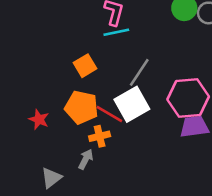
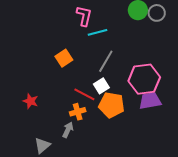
cyan line: (116, 32) -> (98, 32), moved
white square: (132, 104) -> (101, 86), size x0.6
orange pentagon: (81, 107) -> (112, 105), moved

